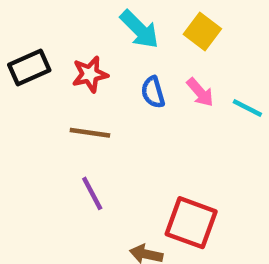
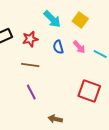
red square: (191, 223) -> (89, 91), moved

